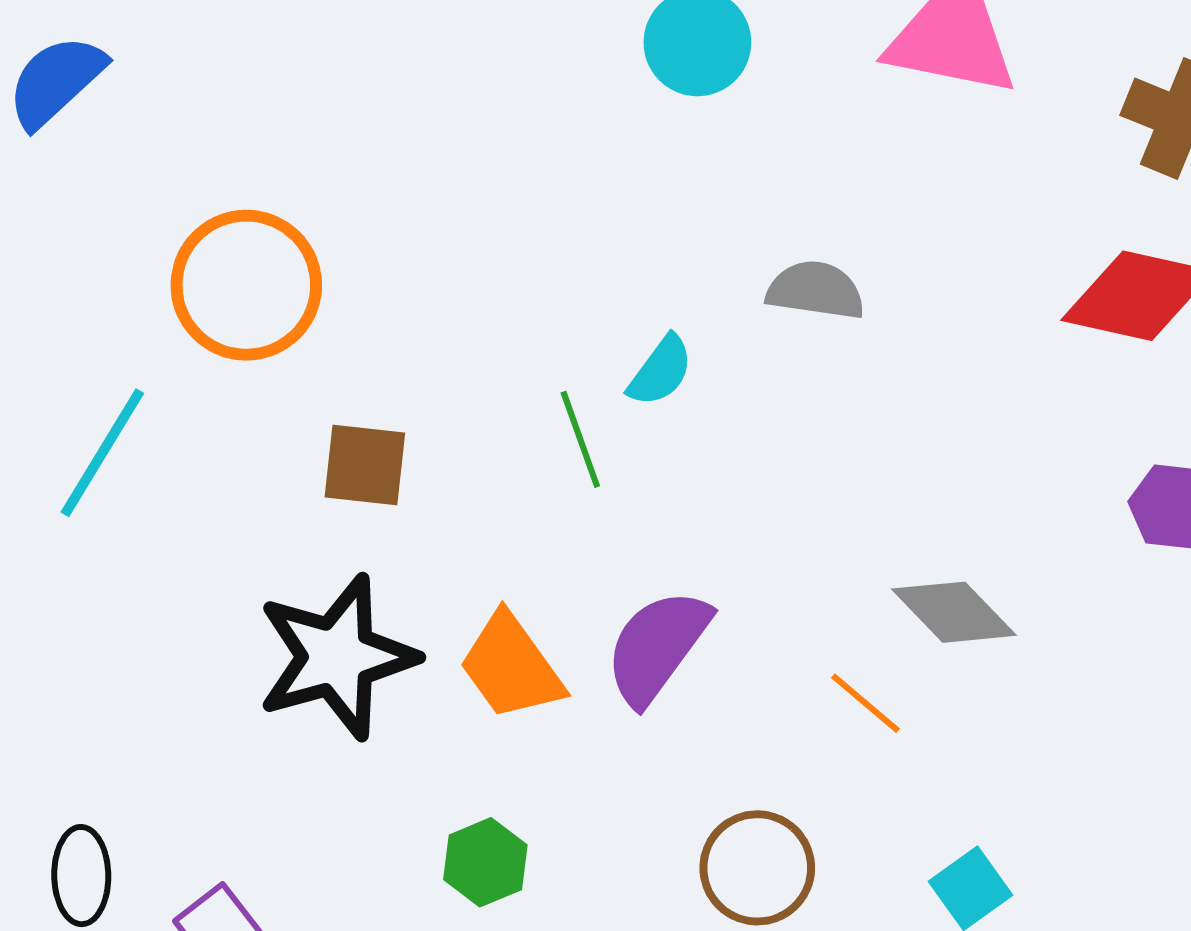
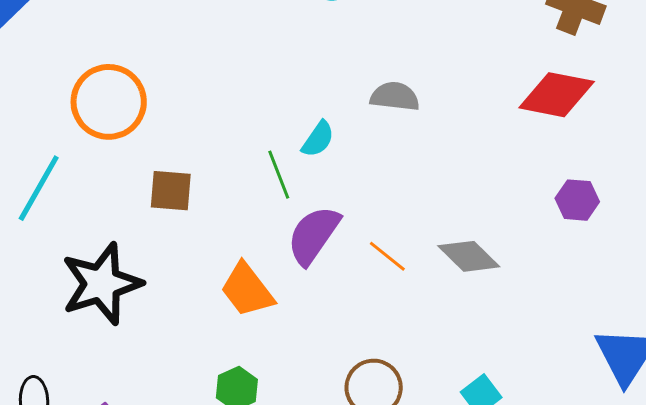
purple semicircle: (657, 647) -> (314, 235), moved
black star: (337, 657) -> (102, 284), moved
orange line: (866, 703) -> (387, 256), moved

